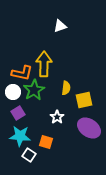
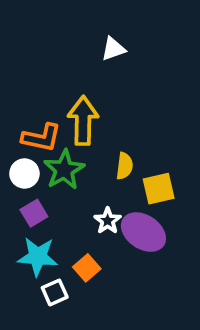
purple ellipse: (89, 128) -> (143, 232), moved
orange square: (46, 142) -> (87, 268), turned 32
white square: (29, 155) -> (55, 292), turned 32

